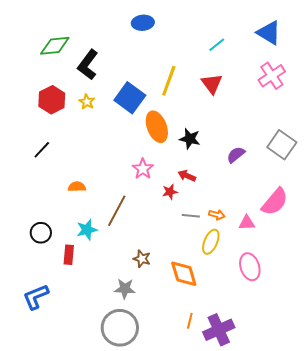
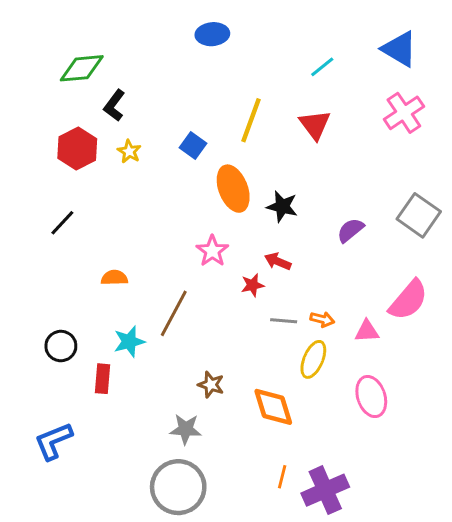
black L-shape: (88, 65) -> (114, 105), moved, size x0.7
blue square: (130, 98) -> (193, 146), size x0.6

